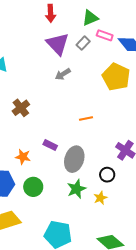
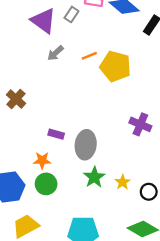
yellow pentagon: (116, 77) -> (115, 66), moved
orange line: (86, 118) -> (89, 56), moved
orange star: (23, 157) -> (42, 160), moved
black circle: (107, 175) -> (149, 192), moved

